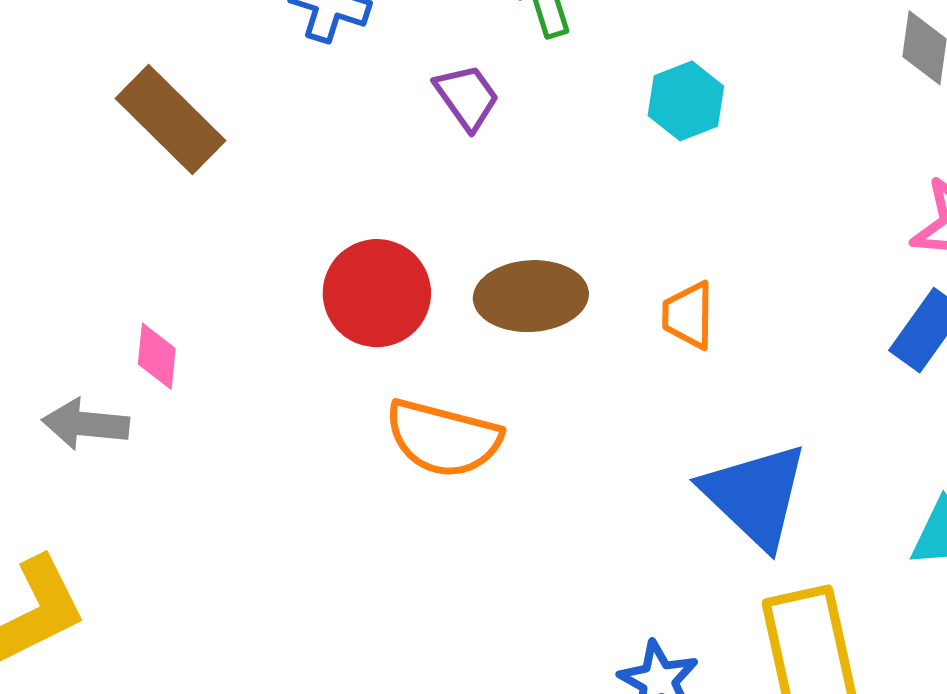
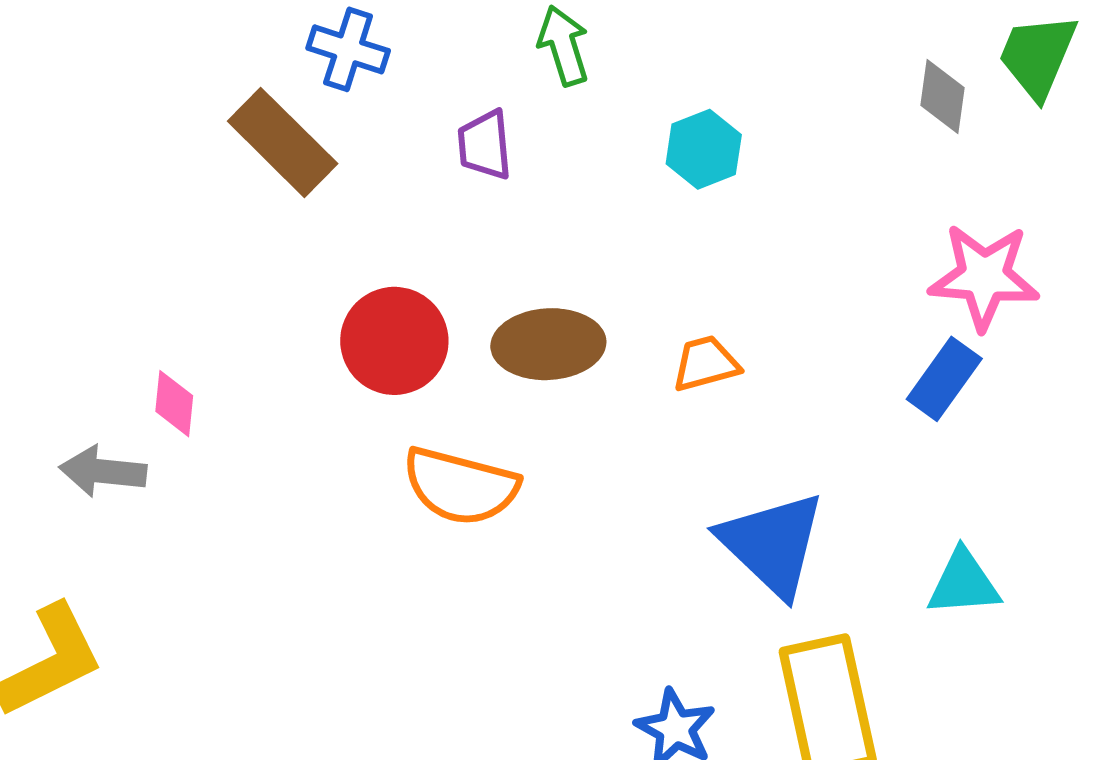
purple trapezoid: (467, 97) -> (485, 145), turned -150
brown rectangle: (171, 120) -> (283, 142), moved
orange trapezoid: (688, 315) -> (706, 364), turned 74

